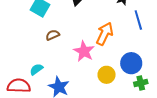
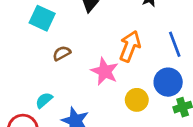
blue line: (138, 20) -> (175, 44), moved

